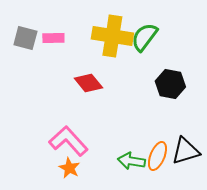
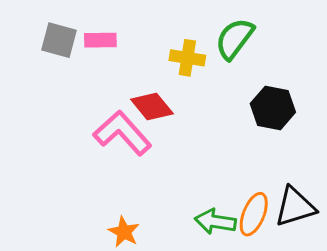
yellow cross: (112, 36) -> (187, 58), moved, size x0.6
pink L-shape: (68, 141) -> (122, 133), moved

